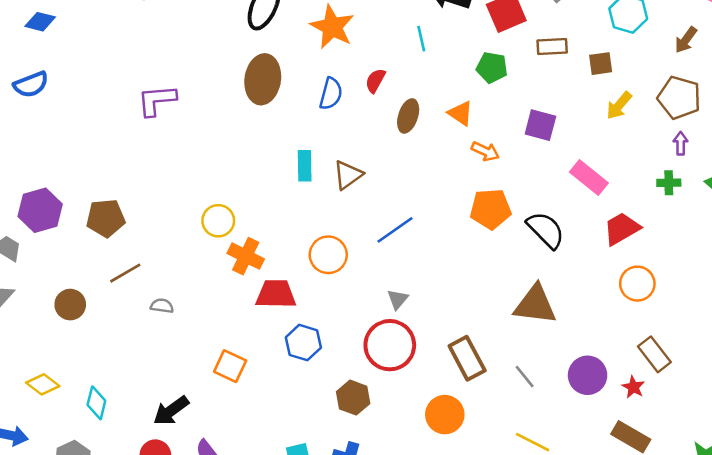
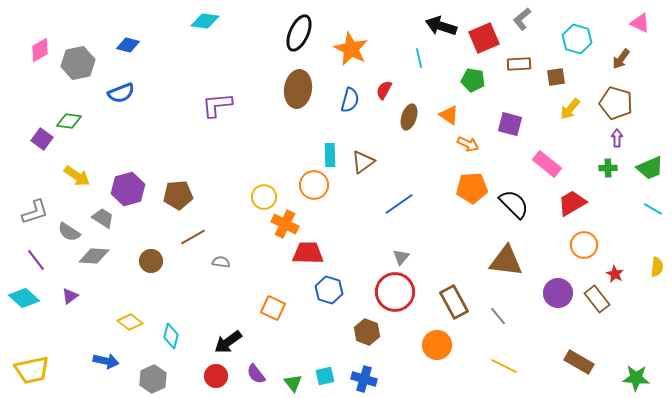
orange circle: (328, 255) -> (314, 185), moved
purple circle: (588, 375) -> (558, 293), moved
red star: (633, 387) -> (615, 274), moved

